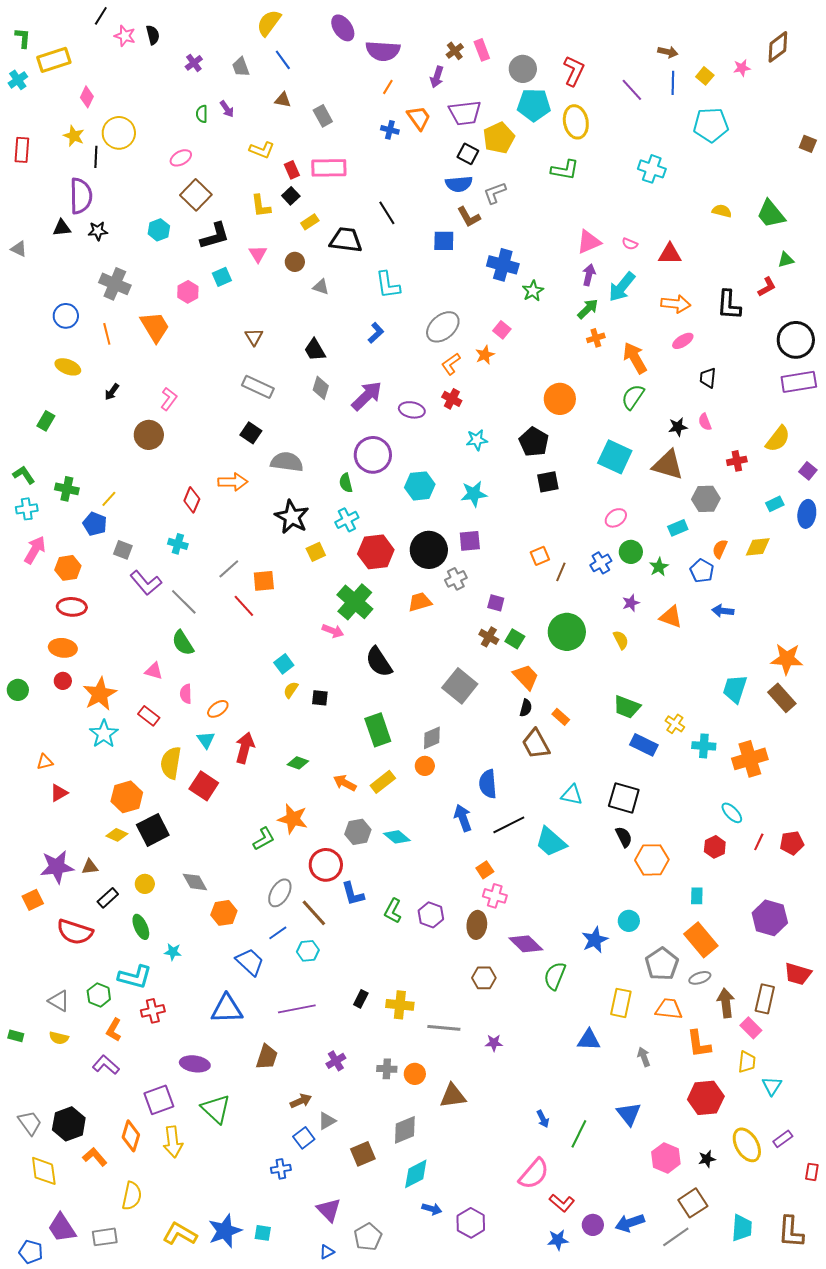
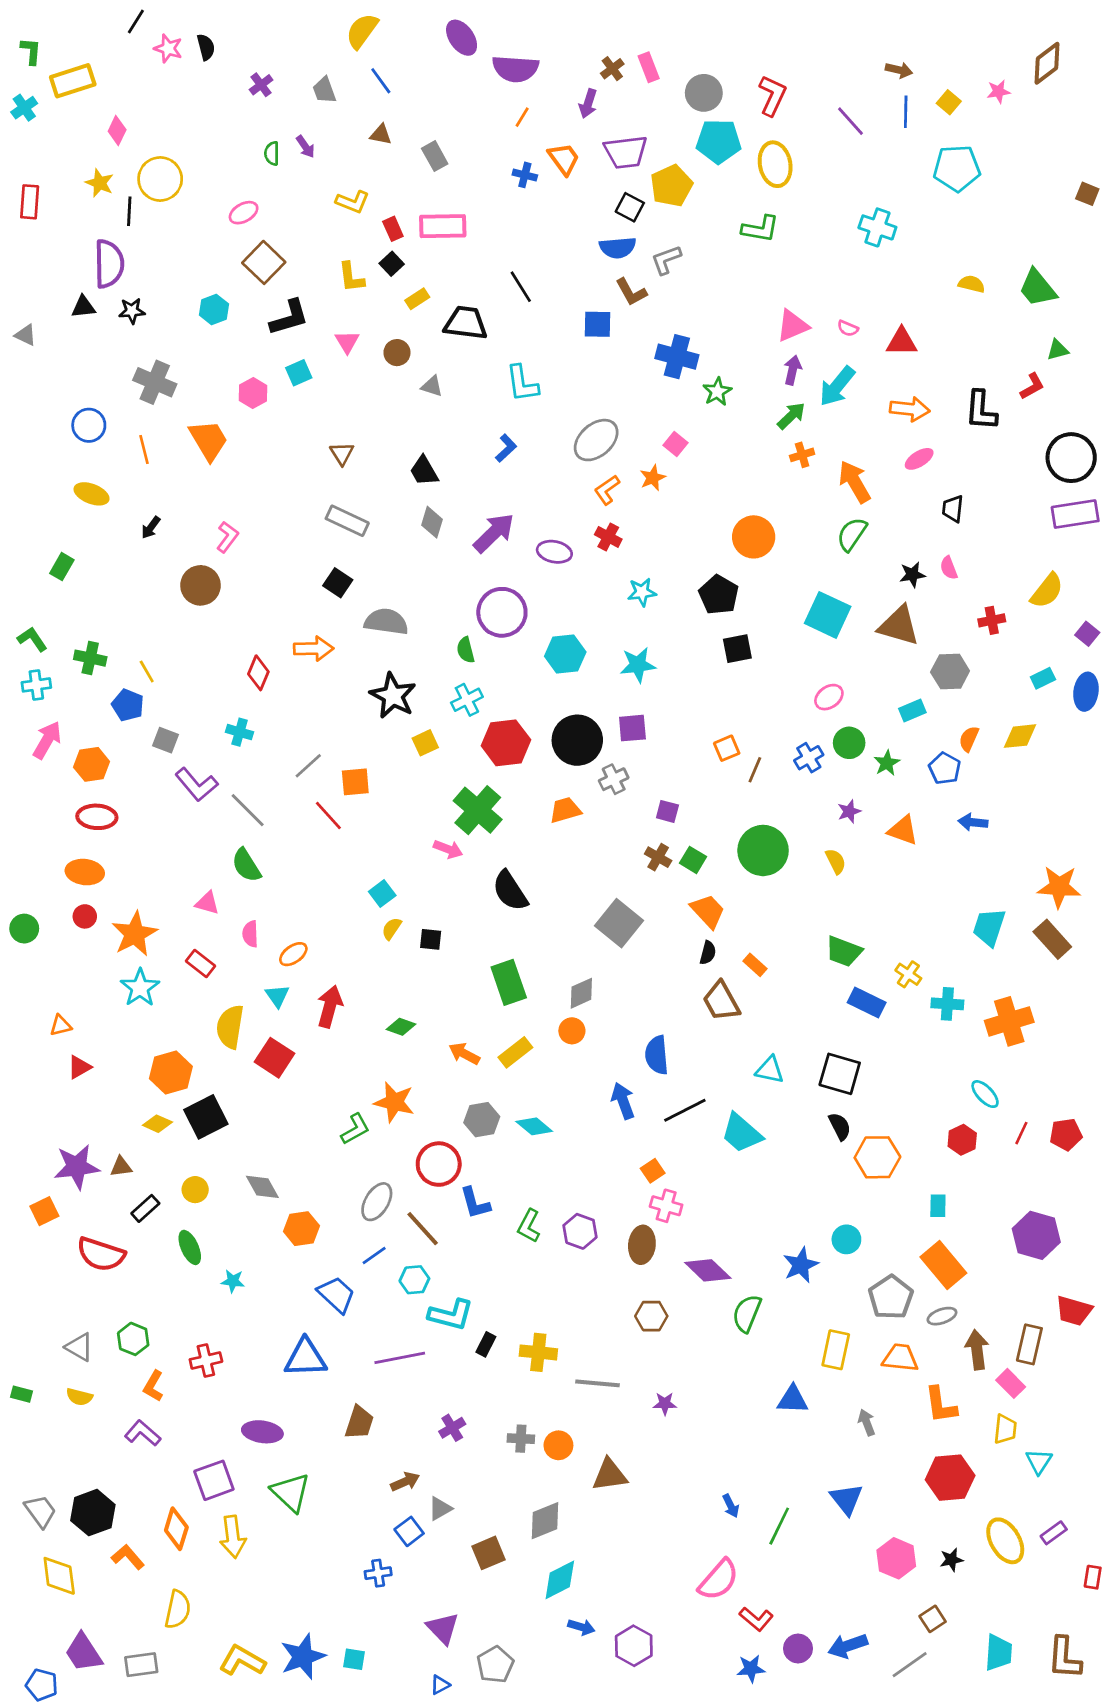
yellow line: (109, 499) -> (147, 672), turned -72
cyan L-shape: (135, 977) -> (451, 1315), moved
brown square: (693, 1203) -> (933, 1619), size x0.7

